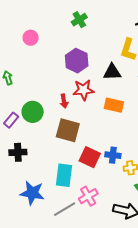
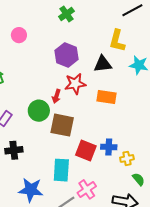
red arrow: (64, 101) -> (56, 96), turned 32
green circle: (33, 112) -> (39, 111), moved

